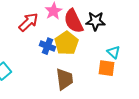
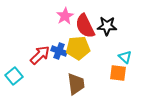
red arrow: (28, 22) -> (40, 55), moved
yellow pentagon: (66, 43) -> (78, 48), turned 30

